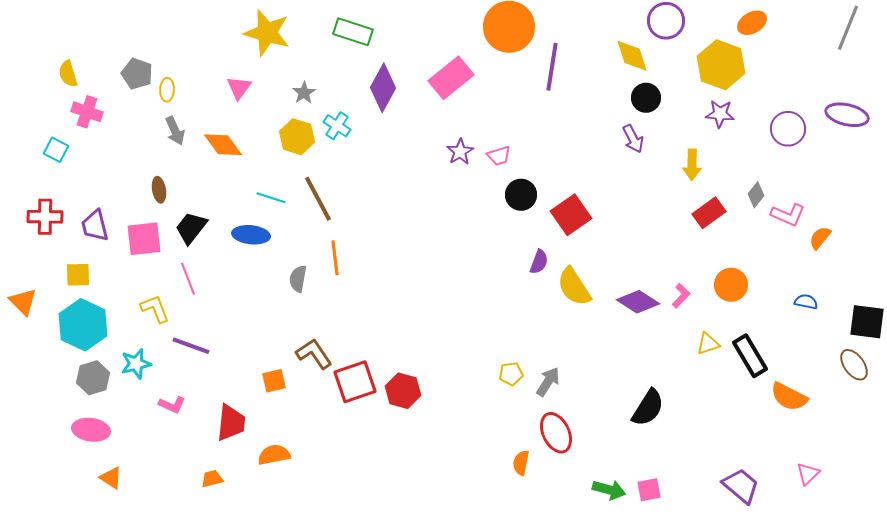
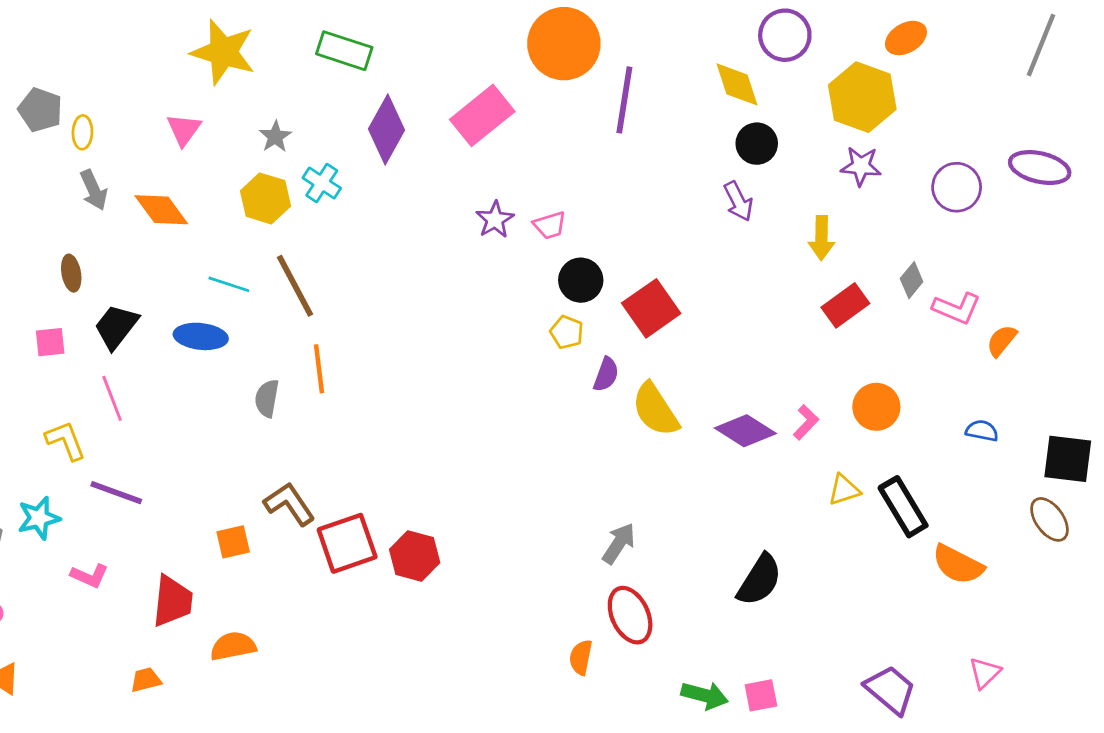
pink square: (144, 239) -> (50, 342), size x0.6
yellow pentagon: (511, 374) -> (567, 332), moved, turned 30

